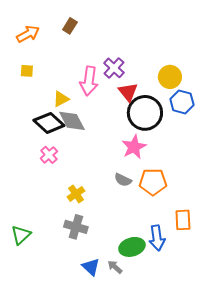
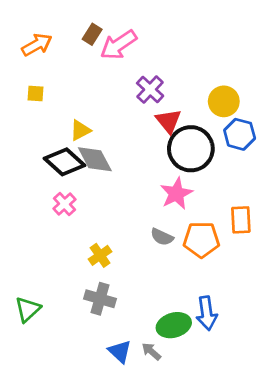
pink arrow: (89, 81) -> (118, 45), moved, turned 48
orange rectangle: (183, 220) -> (241, 220), moved

